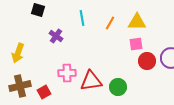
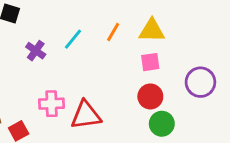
cyan line: (82, 18) -> (73, 39), moved, turned 49
red circle: (147, 61) -> (150, 96), moved
green circle: (118, 87) -> (162, 124), moved

